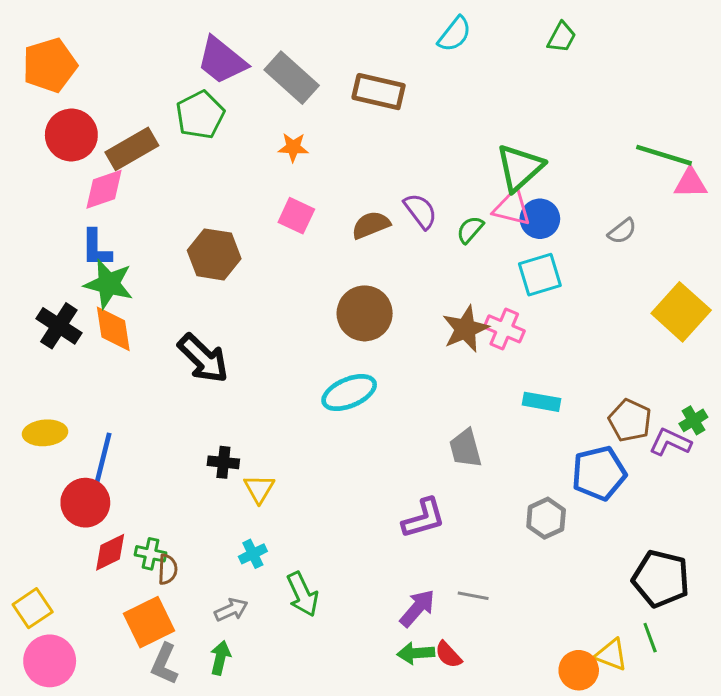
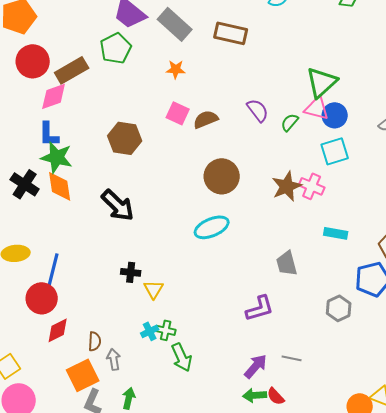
brown semicircle: (371, 225) -> (206, 119), moved
green cross: (150, 554) -> (166, 330), moved
gray arrow: (231, 610) -> (114, 359), moved, turned -75

